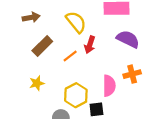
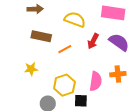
yellow semicircle: (76, 22) -> (75, 20), turned -40
red arrow: (90, 45) -> (93, 41), moved
brown rectangle: (42, 46) -> (41, 36), turned 48

